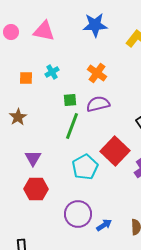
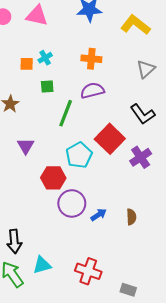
orange cross: (97, 73) -> (91, 59), turned -30
orange square: (26, 78) -> (27, 64), moved
green square: (70, 100) -> (47, 86), moved
red hexagon: (36, 189) -> (53, 178), moved

